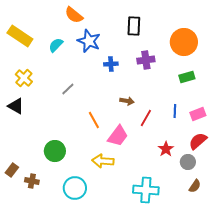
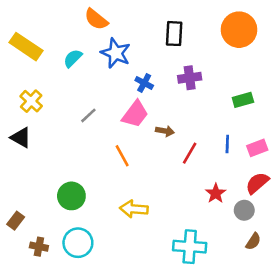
orange circle: (184, 42) -> (239, 30), moved
blue cross: (111, 64) -> (144, 83), turned 32
pink trapezoid: (118, 136) -> (135, 114), moved
brown cross: (32, 181) -> (39, 247), moved
cyan circle: (75, 188) -> (78, 243), moved

